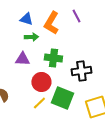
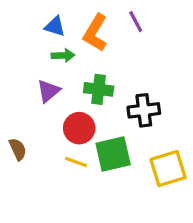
purple triangle: (22, 59) -> (48, 91), turned -42
green square: (62, 98) -> (113, 154), turned -35
yellow line: (39, 103) -> (76, 162), turned 64

